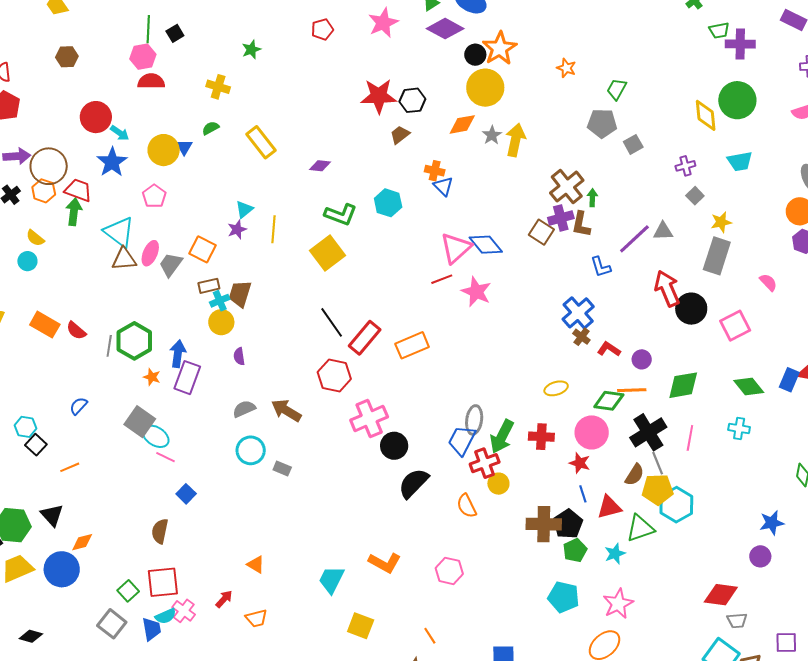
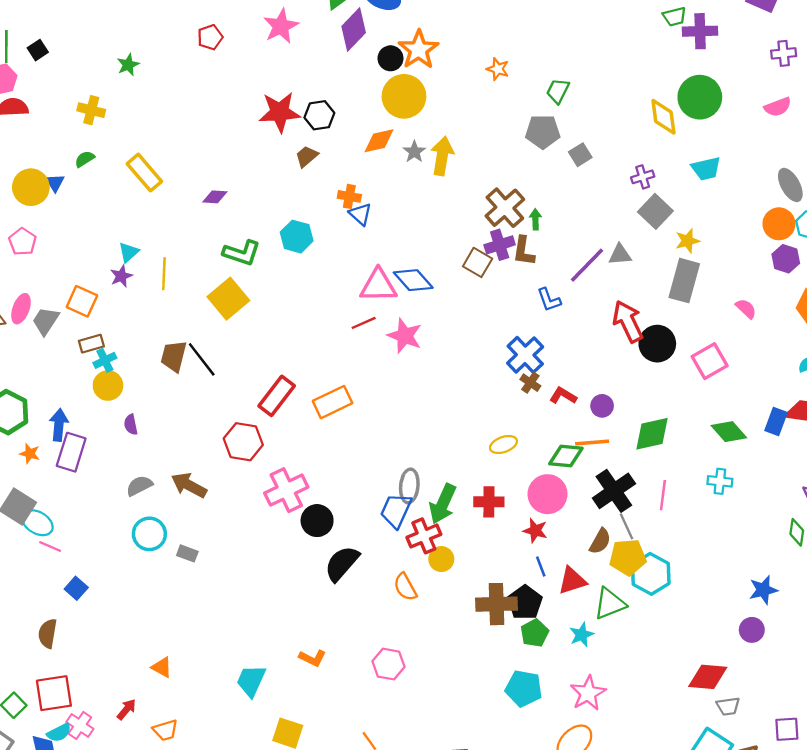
purple diamond: (445, 29) -> (354, 29), turned -72
gray square: (695, 196) -> (655, 211), size x1.6
pink triangle: (456, 248) -> (378, 286), turned 44
brown trapezoid: (240, 294) -> (174, 356), moved
black line: (332, 322) -> (202, 359), moved
orange L-shape: (385, 563) -> (313, 658), size x0.7

